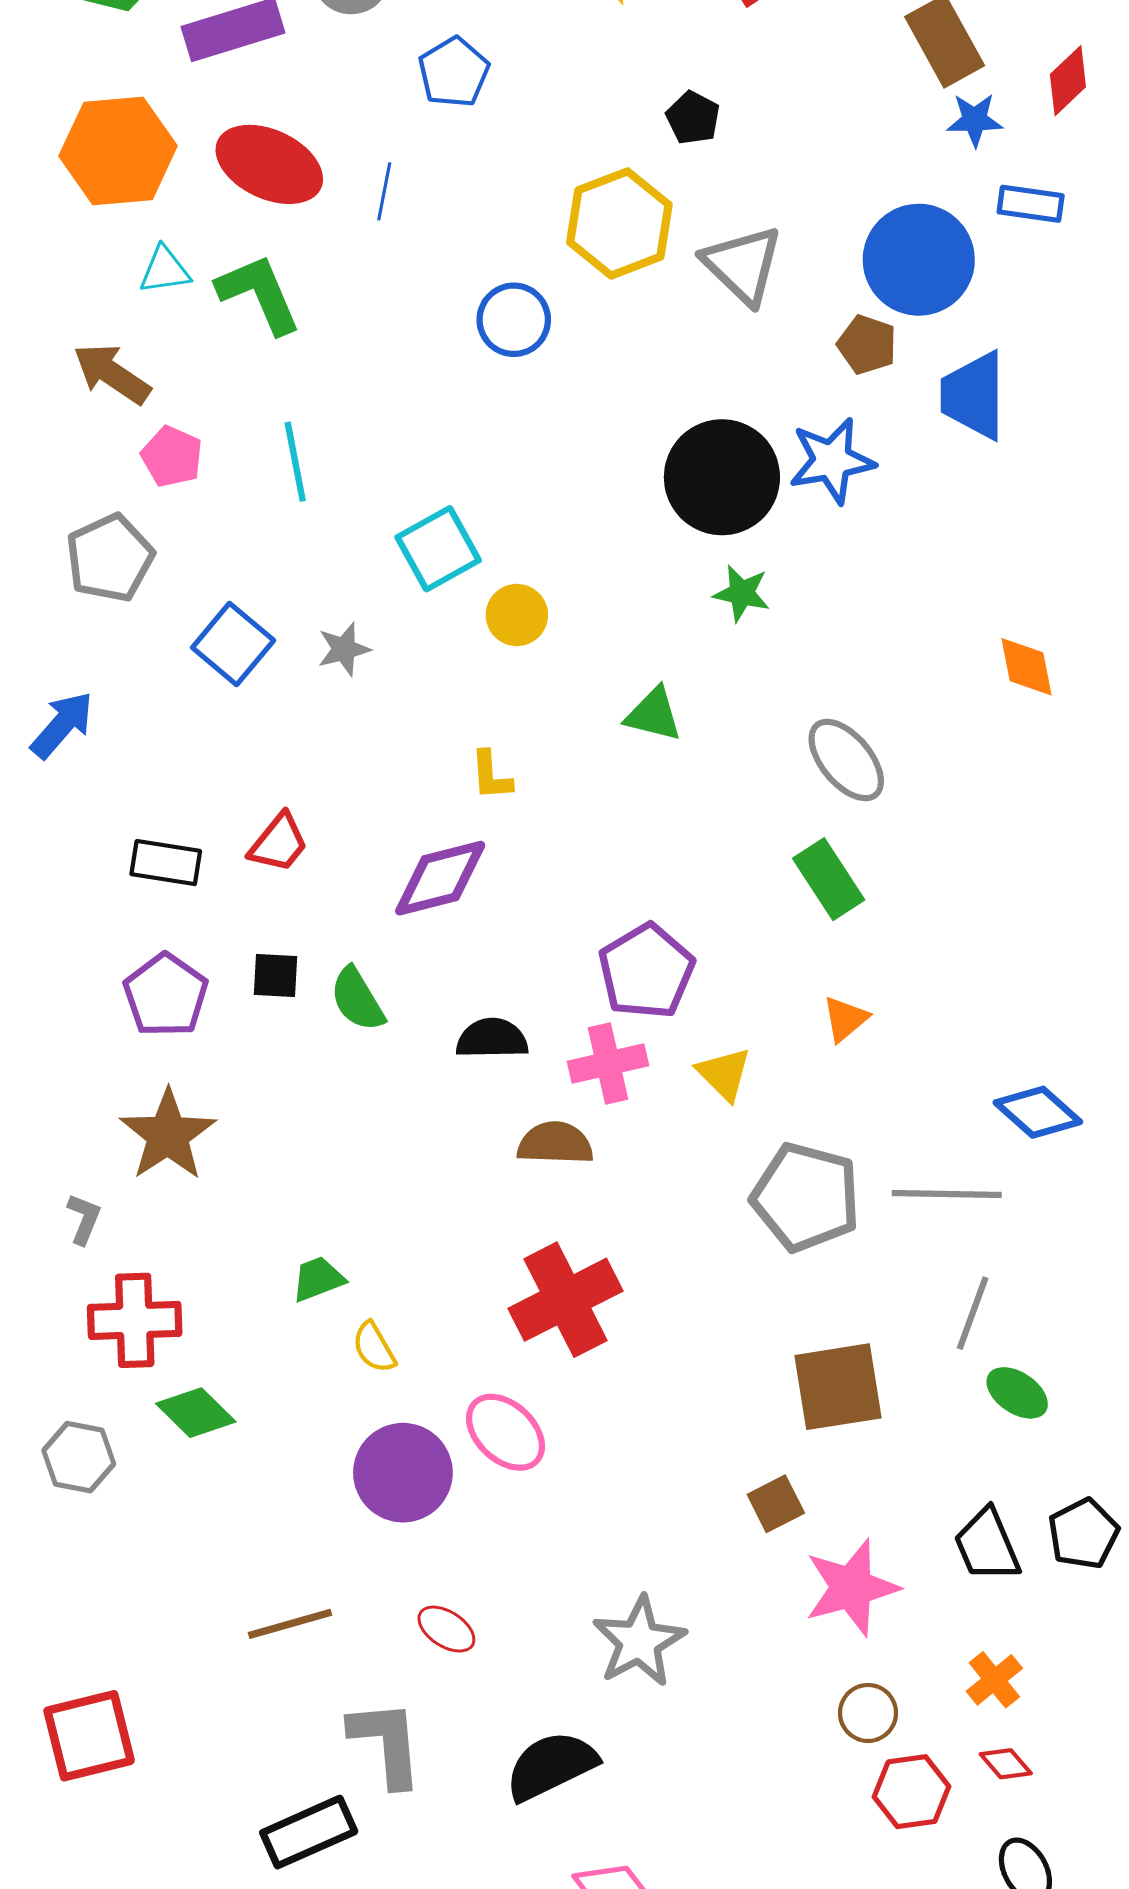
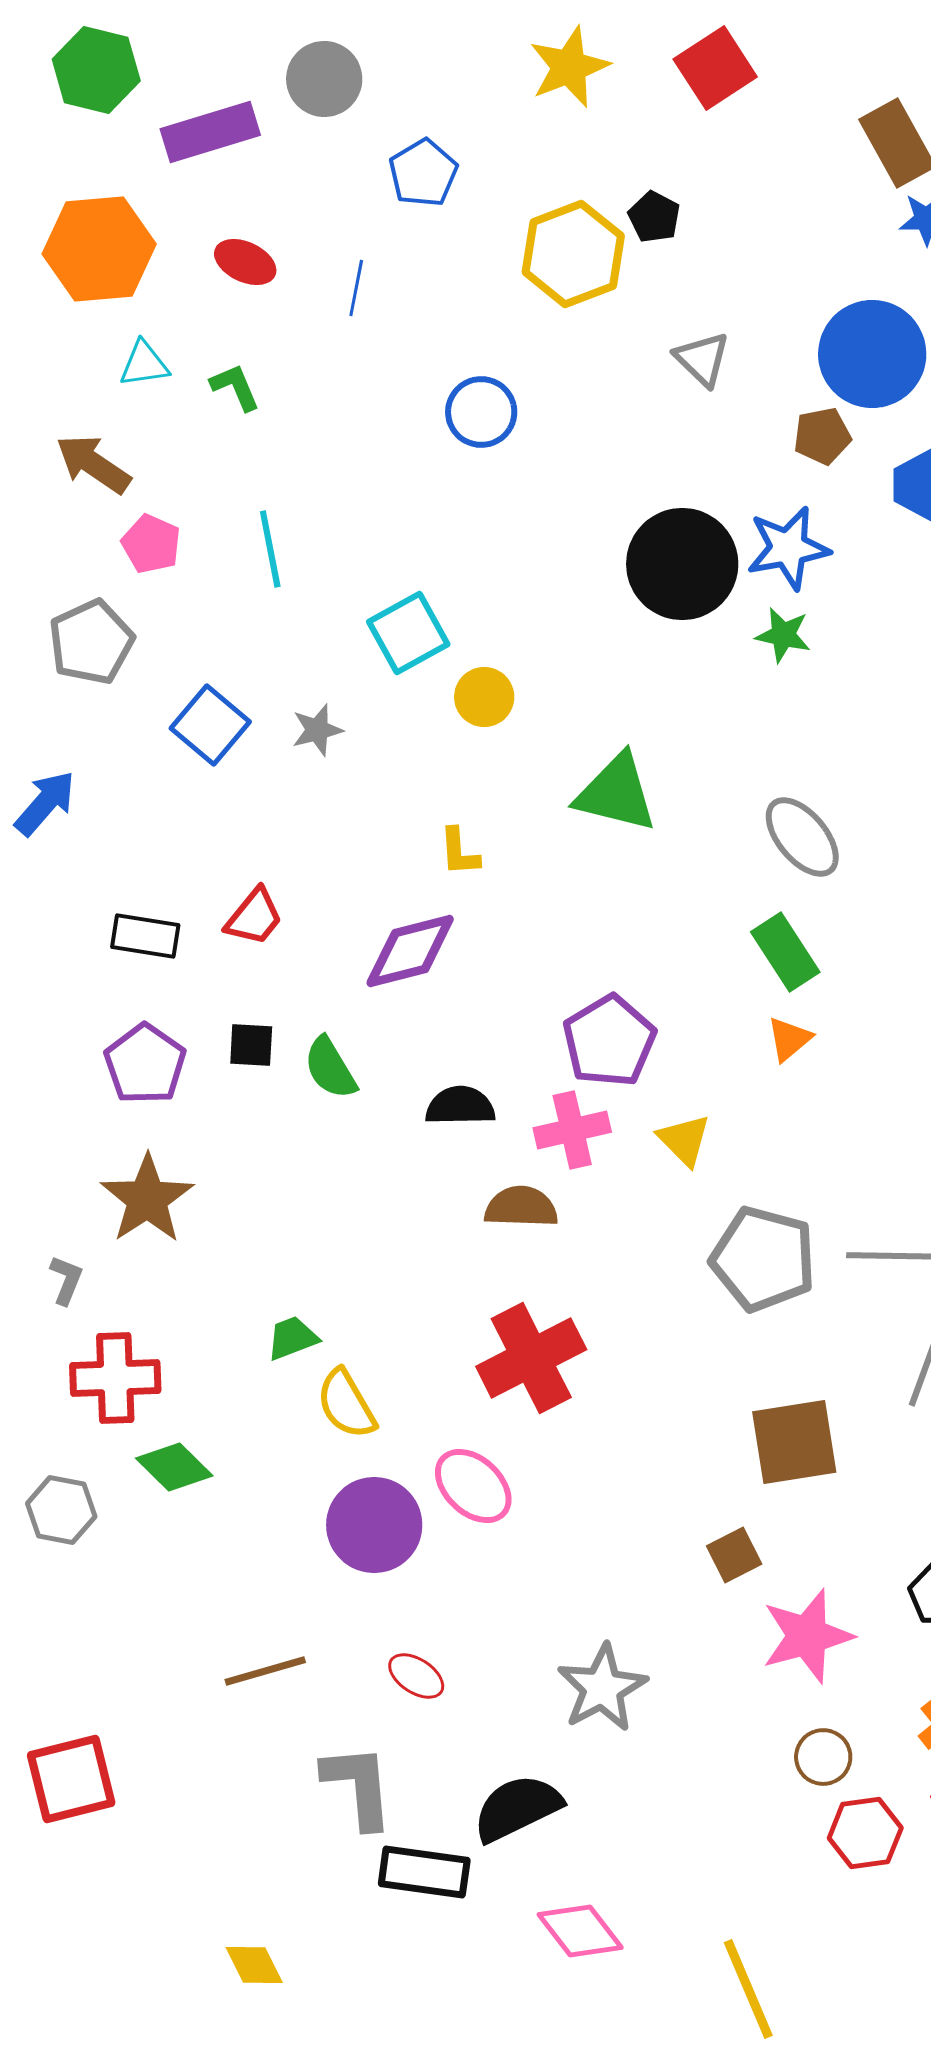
red ellipse: (269, 164) -> (245, 262), size x0.6
yellow hexagon: (619, 223) -> (573, 254), moved
gray triangle: (743, 265) -> (702, 359), size x0.7
green L-shape: (259, 294) -> (235, 387), size x0.6
brown pentagon: (867, 345) -> (822, 436), turned -30
green star: (742, 593) -> (783, 635), moved
green triangle: (654, 714) -> (616, 793), size x1.5
orange triangle: (845, 1019) -> (789, 1039), moved
yellow semicircle: (374, 1347) -> (346, 1404), size x1.4
black rectangle: (309, 1832) -> (424, 1872), moved, turned 32

